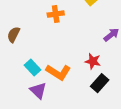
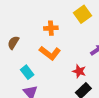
orange L-shape: (58, 72) -> (50, 53), moved

